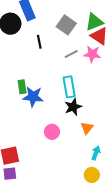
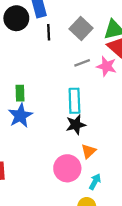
black line: (39, 42) -> (49, 32), moved
blue star: (33, 97) -> (20, 116), moved, turned 30
pink circle: (52, 132) -> (67, 168), moved, size x1.5

